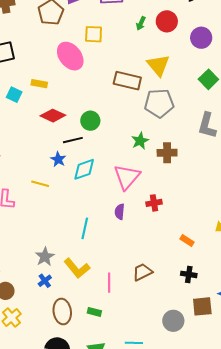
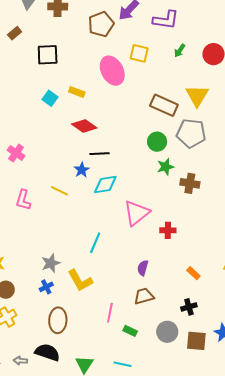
green arrow: (141, 23) -> (180, 51), moved
green circle: (90, 121) -> (157, 142), moved
pink triangle: (127, 177) -> (136, 213), moved
purple semicircle: (120, 212) -> (143, 268), moved
black cross: (189, 274) -> (189, 307), turned -35
pink line: (109, 283) -> (110, 313), moved
green rectangle: (94, 312) -> (130, 331), moved
gray circle: (173, 321) -> (167, 332), moved

